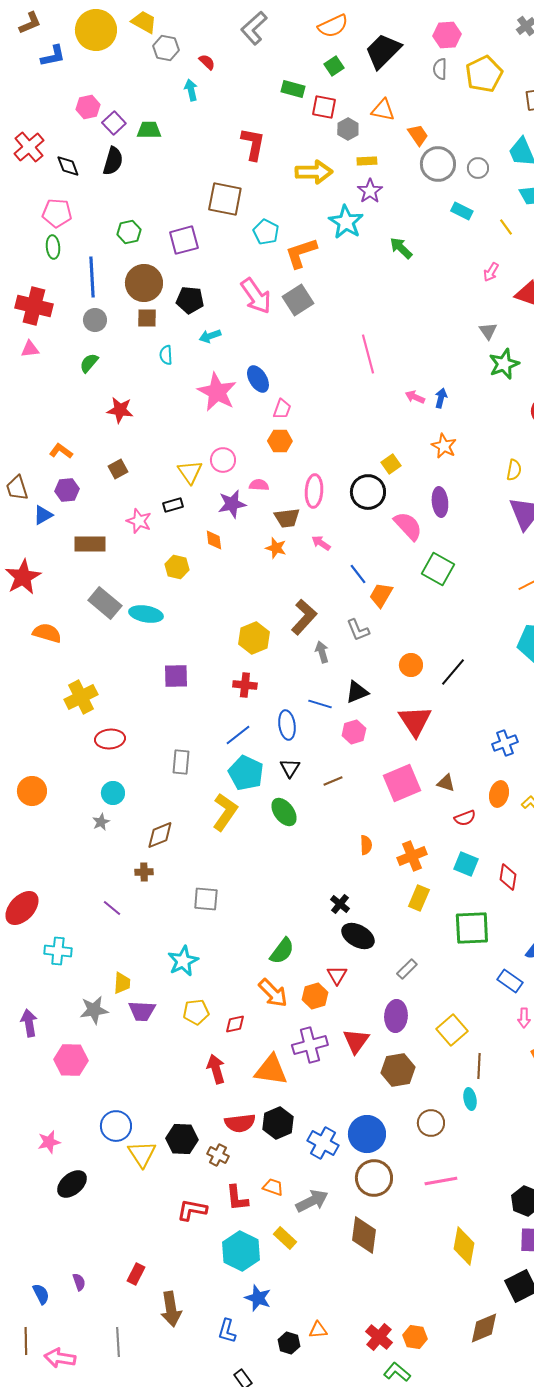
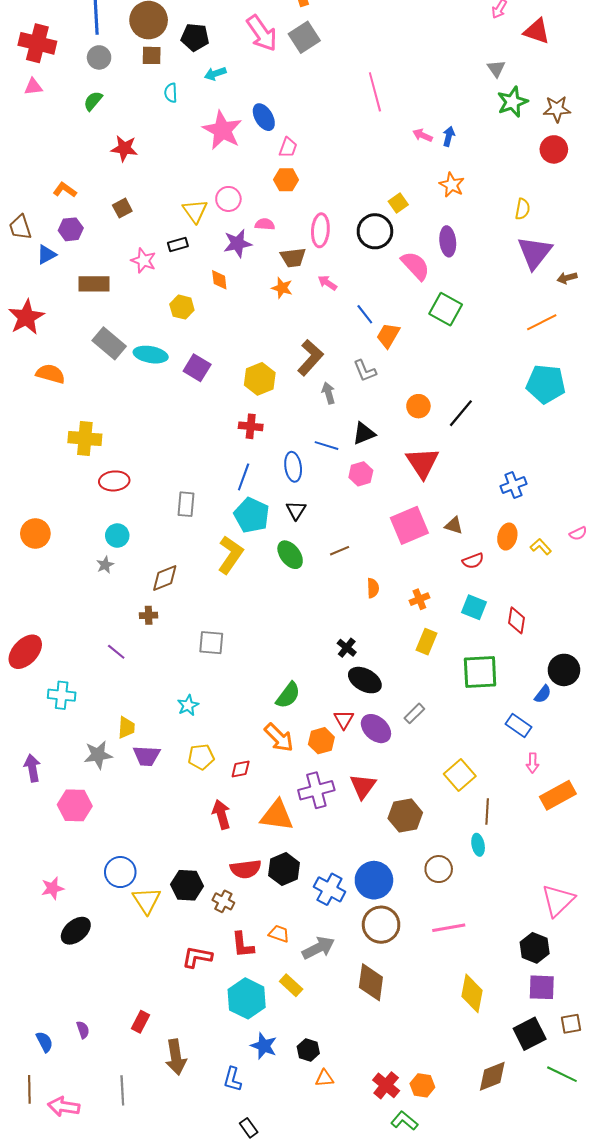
purple square: (176, 676) -> (197, 368), moved, turned 32
yellow cross: (81, 697) -> (85, 438), turned 32
blue line: (238, 735) -> (244, 477), turned -32
brown line: (333, 781) -> (340, 551), moved
orange cross: (412, 856) -> (419, 599), size x0.7
cyan star: (183, 961) -> (188, 705), size x0.7
purple ellipse: (396, 1016) -> (376, 729), moved, turned -52
black hexagon: (289, 1343) -> (308, 1050), moved

